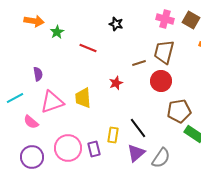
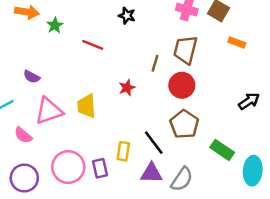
brown line: (139, 63) -> (155, 63), turned -56
purple semicircle: (38, 74) -> (32, 77), turned 128
brown pentagon: (179, 111) -> (184, 124), moved, turned -30
purple triangle: (136, 153) -> (151, 173), turned 42

